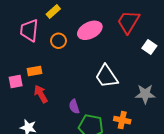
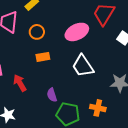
pink ellipse: (90, 30) -> (77, 32), moved
orange rectangle: (34, 71) -> (43, 57), moved

